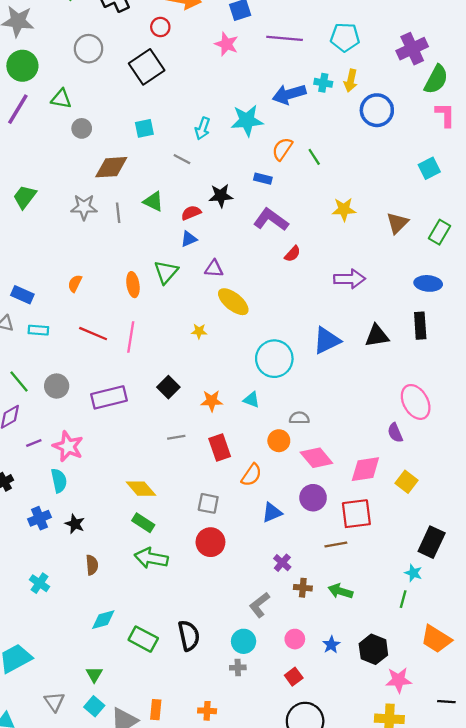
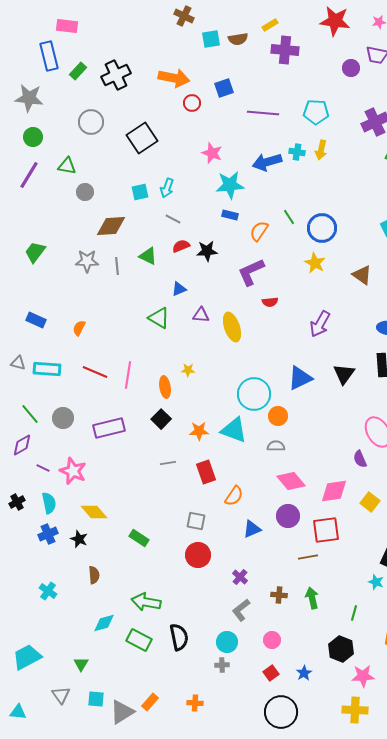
red circle: (160, 27) -> (192, 103), moved
pink star: (226, 44) -> (212, 153), moved
green circle: (22, 66) -> (33, 137), size x0.7
blue circle: (377, 110) -> (322, 228), moved
cyan arrow: (202, 128) -> (167, 188), moved
orange semicircle: (282, 149) -> (259, 231), moved
blue rectangle: (263, 179) -> (230, 215), moved
yellow star: (344, 209) -> (315, 263), turned 30
red semicircle: (191, 213) -> (181, 246), moved
purple L-shape: (271, 220) -> (251, 272), turned -60
brown triangle: (397, 223) -> (362, 275), turned -40
red semicircle: (293, 254) -> (270, 302), turned 42
green triangle: (166, 272) -> (159, 318), turned -40
purple arrow: (350, 279) -> (320, 324), turned 120
orange ellipse: (133, 285) -> (165, 387), moved
blue rectangle: (22, 295) -> (36, 320), moved
yellow ellipse: (233, 302) -> (232, 327), moved, turned 32
cyan rectangle: (38, 330) -> (47, 369), size x1.5
black triangle: (377, 336) -> (344, 374), turned -45
cyan triangle: (251, 400) -> (234, 430), size x1.8
orange circle: (279, 441) -> (278, 416), moved
purple line: (34, 443) -> (43, 468), turned 48
cyan semicircle: (59, 481) -> (49, 503), moved
yellow diamond: (141, 489) -> (94, 512), moved
green arrow: (151, 558) -> (146, 602), moved
purple cross: (282, 563) -> (240, 577), moved
green arrow: (340, 591) -> (312, 598), turned 60
green line: (403, 599) -> (354, 613), moved
blue star: (331, 645) -> (304, 673), moved
green triangle: (94, 674) -> (81, 664), moved
cyan square: (94, 706) -> (96, 699), turned -36
orange rectangle: (156, 710) -> (150, 702), turned 36

